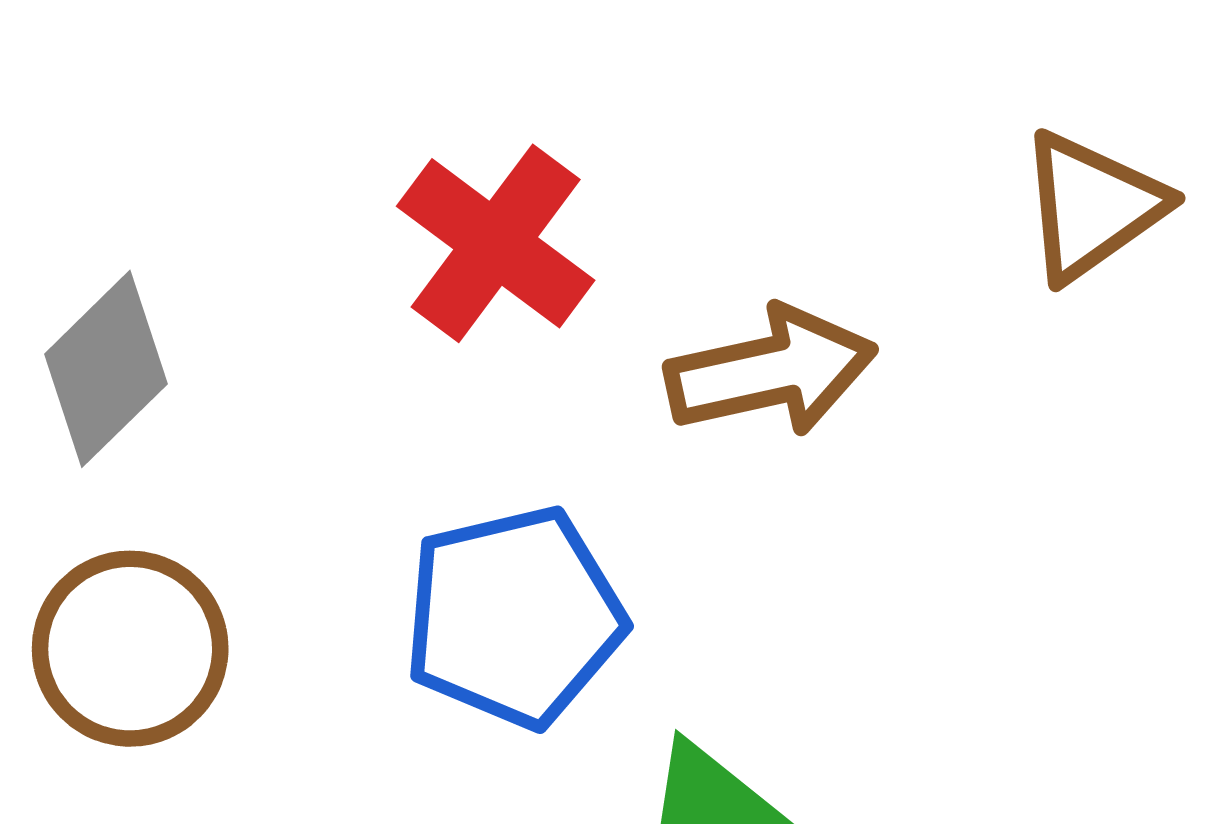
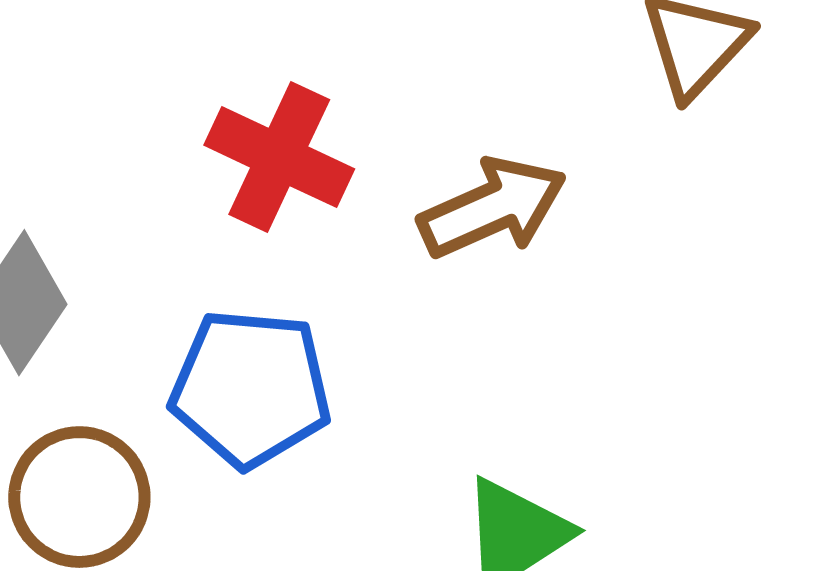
blue pentagon: (514, 617) -> (251, 388), moved, turned 30

